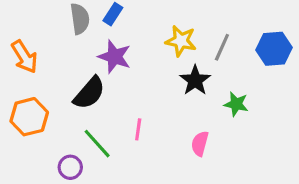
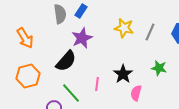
purple star: (115, 57) -> (82, 38), turned 30
black star: (195, 80) -> (123, 74), moved

